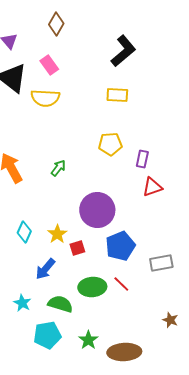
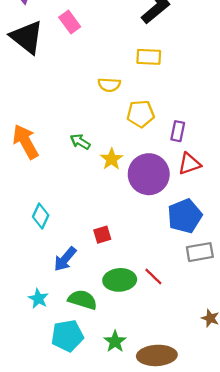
yellow semicircle: (45, 98) -> (109, 85), moved, size x0.7
green arrow: (58, 168) -> (80, 142), turned -96
purple circle: (97, 210) -> (149, 174), moved
yellow star: (57, 234) -> (112, 159), moved
blue pentagon: (120, 246) -> (185, 216), moved

